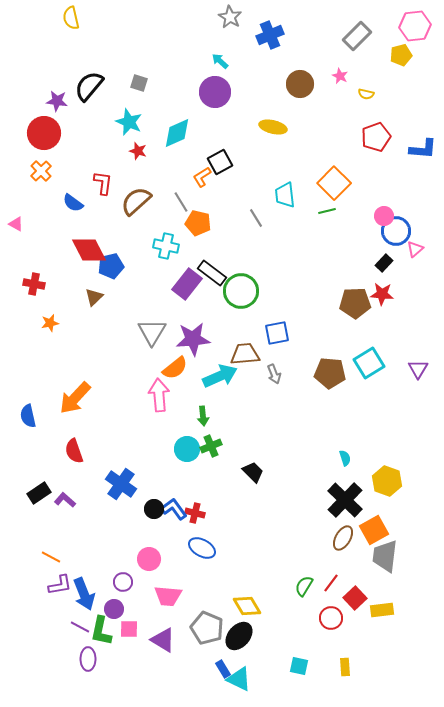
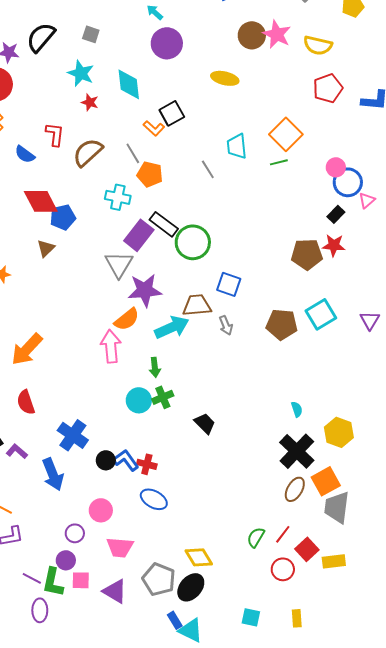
cyan arrow: (220, 61) -> (155, 12), moved
pink star: (340, 76) -> (277, 34), moved, size x1.8
yellow semicircle: (366, 94) -> (318, 45), size x1.8
cyan diamond: (177, 133) -> (129, 84), turned -72
orange L-shape: (202, 177) -> (154, 128), turned -105
gray triangle: (152, 332) -> (119, 264), moved
blue square: (277, 333) -> (229, 284), turned 30
blue arrow: (84, 594) -> (53, 474), moved

